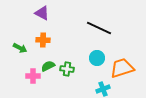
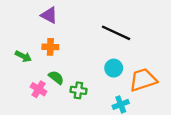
green semicircle: (48, 66) -> (56, 77), turned 64
green cross: (67, 69) -> (78, 90), moved
pink cross: (33, 76) -> (39, 89), turned 32

